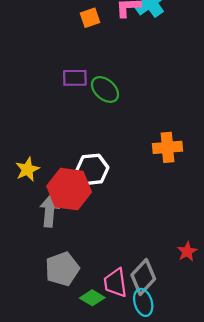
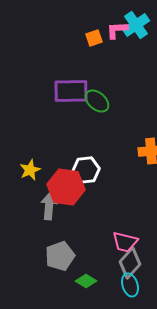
orange square: (90, 18) -> (94, 38), moved
purple rectangle: (75, 78) -> (71, 91), size x1.6
pink trapezoid: (115, 283) -> (125, 242), moved, turned -68

